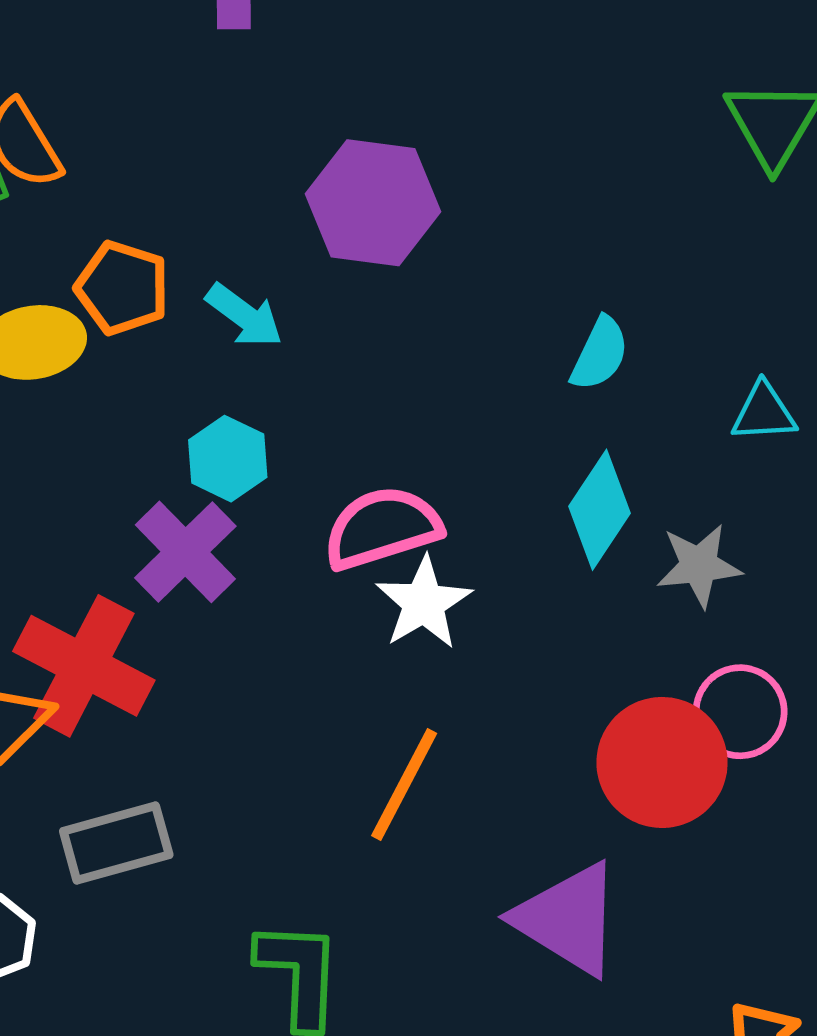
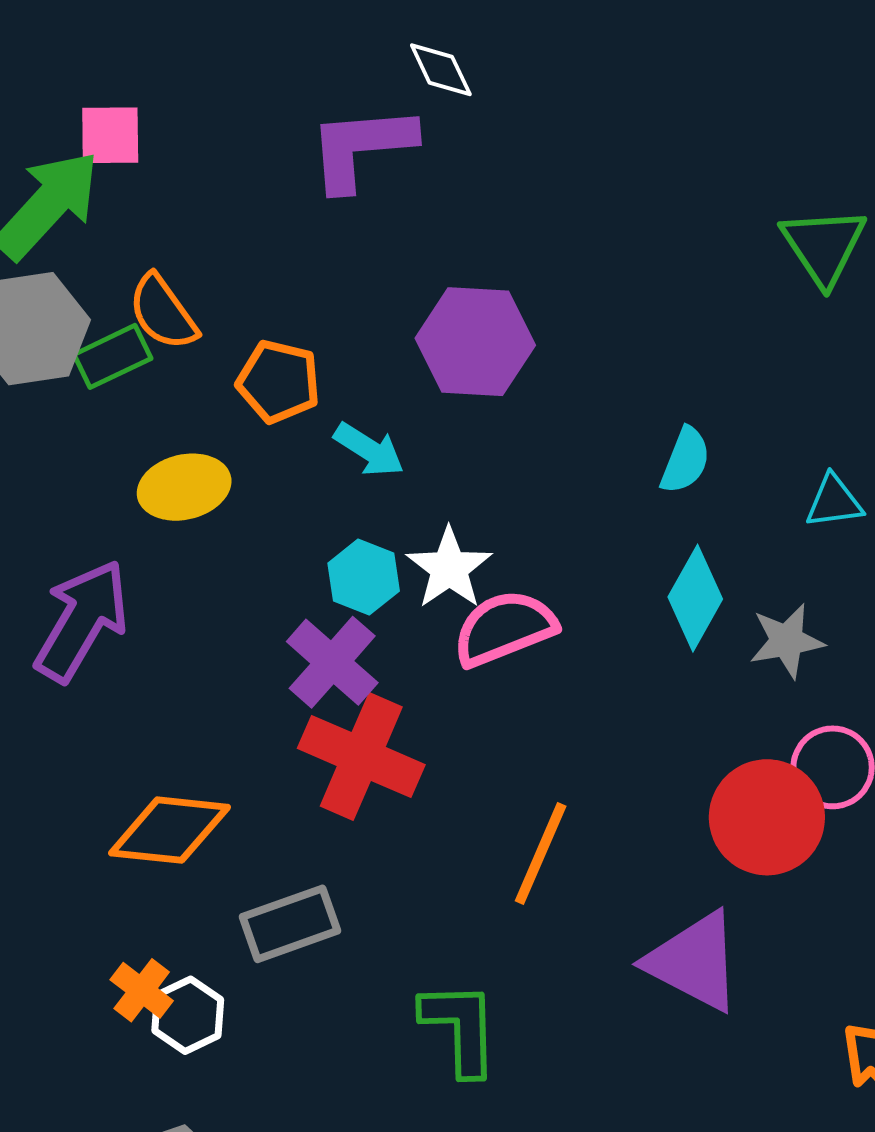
orange pentagon: (122, 288) -> (279, 382), moved
white star: (424, 603) -> (449, 568), moved
red cross: (84, 666) -> (361, 756), moved

